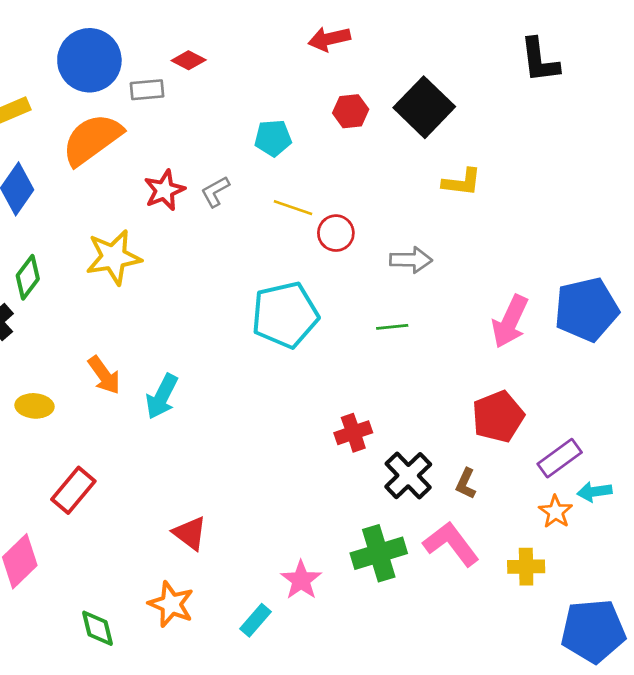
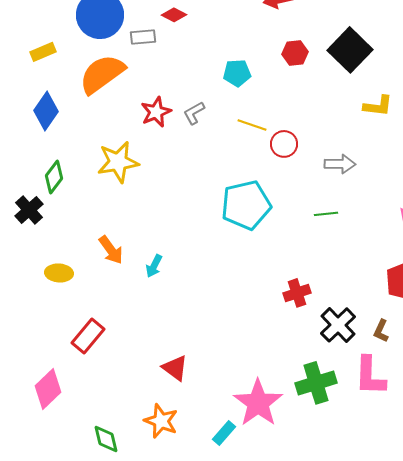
cyan arrow: (162, 397) -> (154, 266), size x0.7
pink L-shape: (451, 544) -> (370, 376), turned -141
pink star: (301, 580) -> (258, 403), size x1.6

